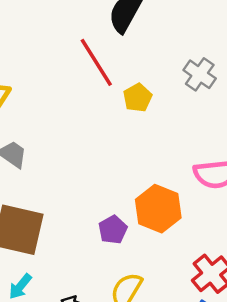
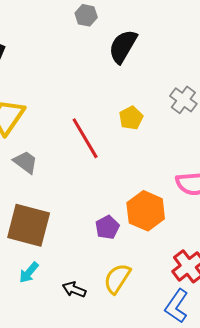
red line: (96, 62) -> (85, 138), moved

